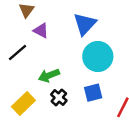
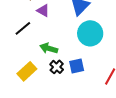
green arrow: (49, 75) -> (49, 48), turned 36
blue square: (93, 93) -> (77, 66), moved

